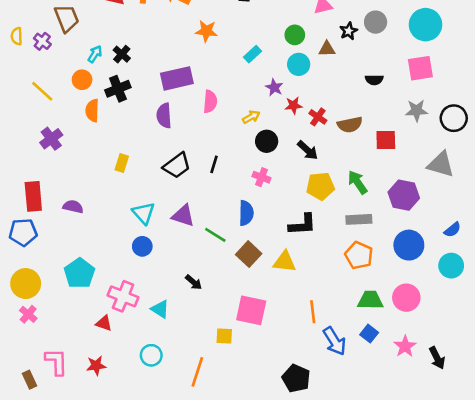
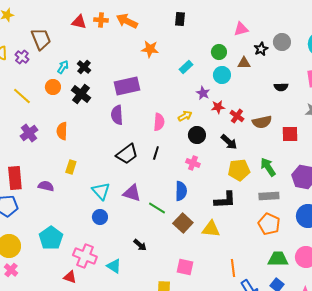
black cross: (118, 89) -> (81, 94), turned -30
pink semicircle: (210, 102) -> (159, 122), moved
orange semicircle: (92, 110) -> (62, 131), moved
yellow rectangle: (122, 163) -> (71, 167), moved
pink square: (251, 310) -> (185, 267), size x0.7

